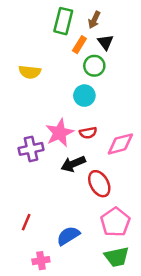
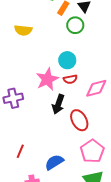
cyan circle: (84, 96) -> (67, 60), moved
purple cross: (31, 149) -> (13, 98), moved
black arrow: (73, 164) -> (58, 104), turned -48

